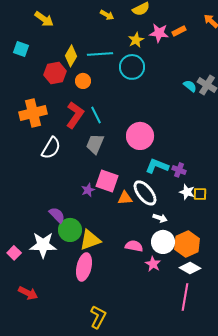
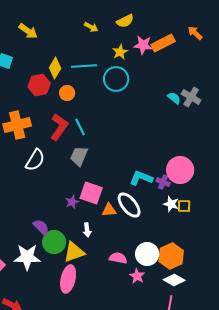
orange rectangle: (179, 31) -> (163, 43), size x1.6
pink circle: (140, 136) -> (180, 170), moved
white arrow: (160, 218) -> (87, 230), moved, turned 64

